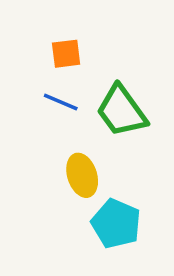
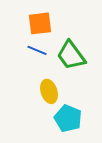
orange square: (66, 54) -> (40, 23), size x1.4

